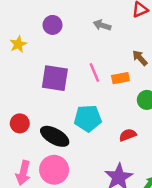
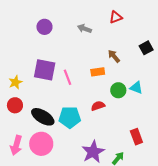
yellow star: (18, 44) -> (15, 82), moved
pink line: (94, 72) -> (68, 77), moved
cyan pentagon: (88, 118) -> (70, 117), moved
red semicircle: (128, 135) -> (98, 106), moved

